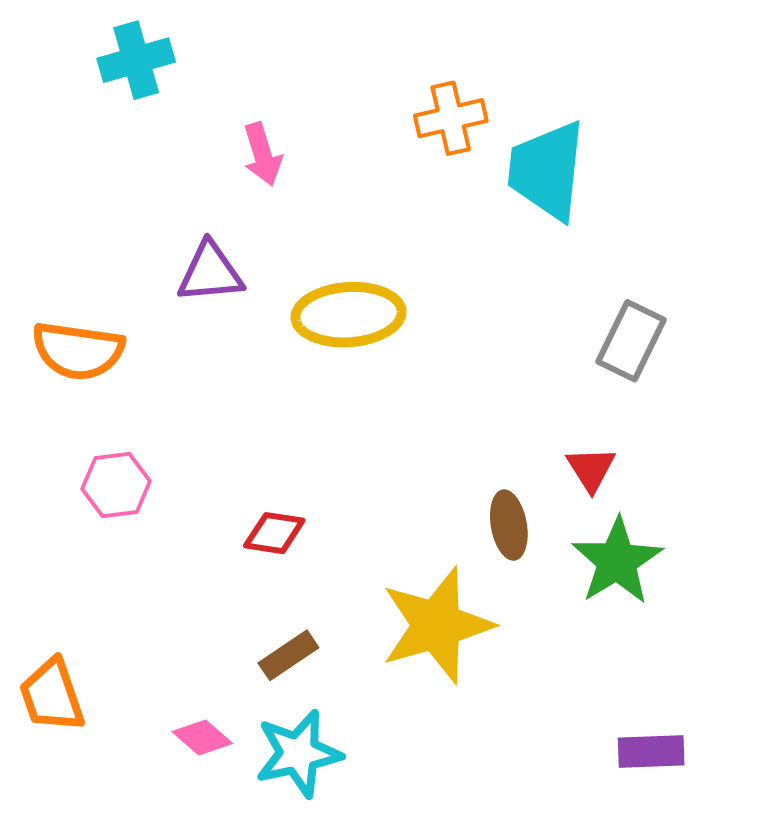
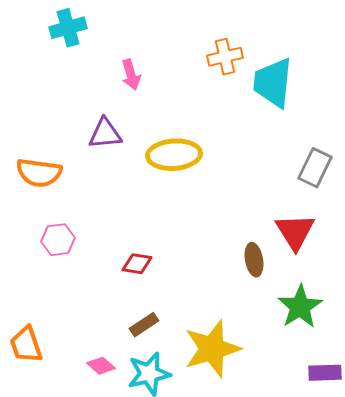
red triangle: (591, 469) -> (295, 232), size x1.6
green star: (617, 561) -> (300, 307), moved
yellow star: (437, 625) -> (212, 349), moved

